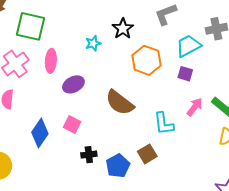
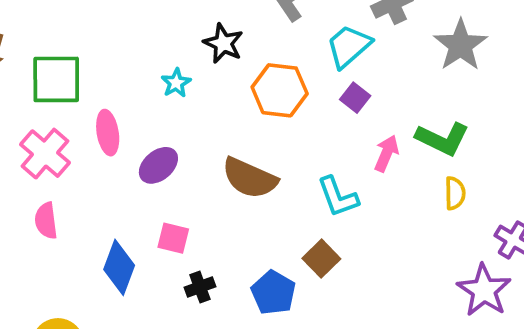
purple square: (185, 74) -> (355, 98), turned 35
black cross: (89, 155) -> (200, 287), moved

